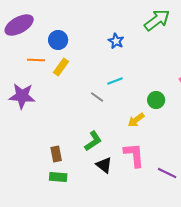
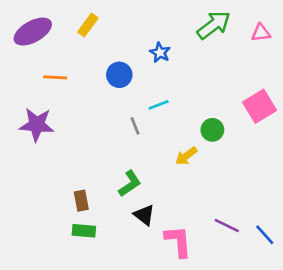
blue circle: (58, 40) -> (119, 75), moved
yellow rectangle: (61, 67) -> (88, 25), moved
gray line: (97, 97) -> (135, 126), turned 32
pink L-shape: (134, 155) -> (178, 241), moved

